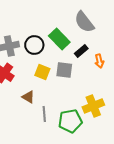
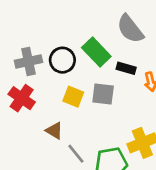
black rectangle: (81, 51) -> (126, 68), turned 56
gray line: (44, 114) -> (76, 154), turned -35

